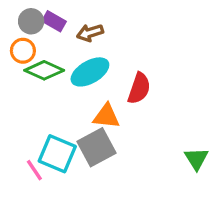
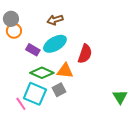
gray circle: (31, 21) -> (11, 19), moved
purple rectangle: (54, 21) -> (33, 50), moved
green diamond: (44, 70) -> (42, 73), moved
gray square: (97, 147) -> (59, 90), size x0.6

